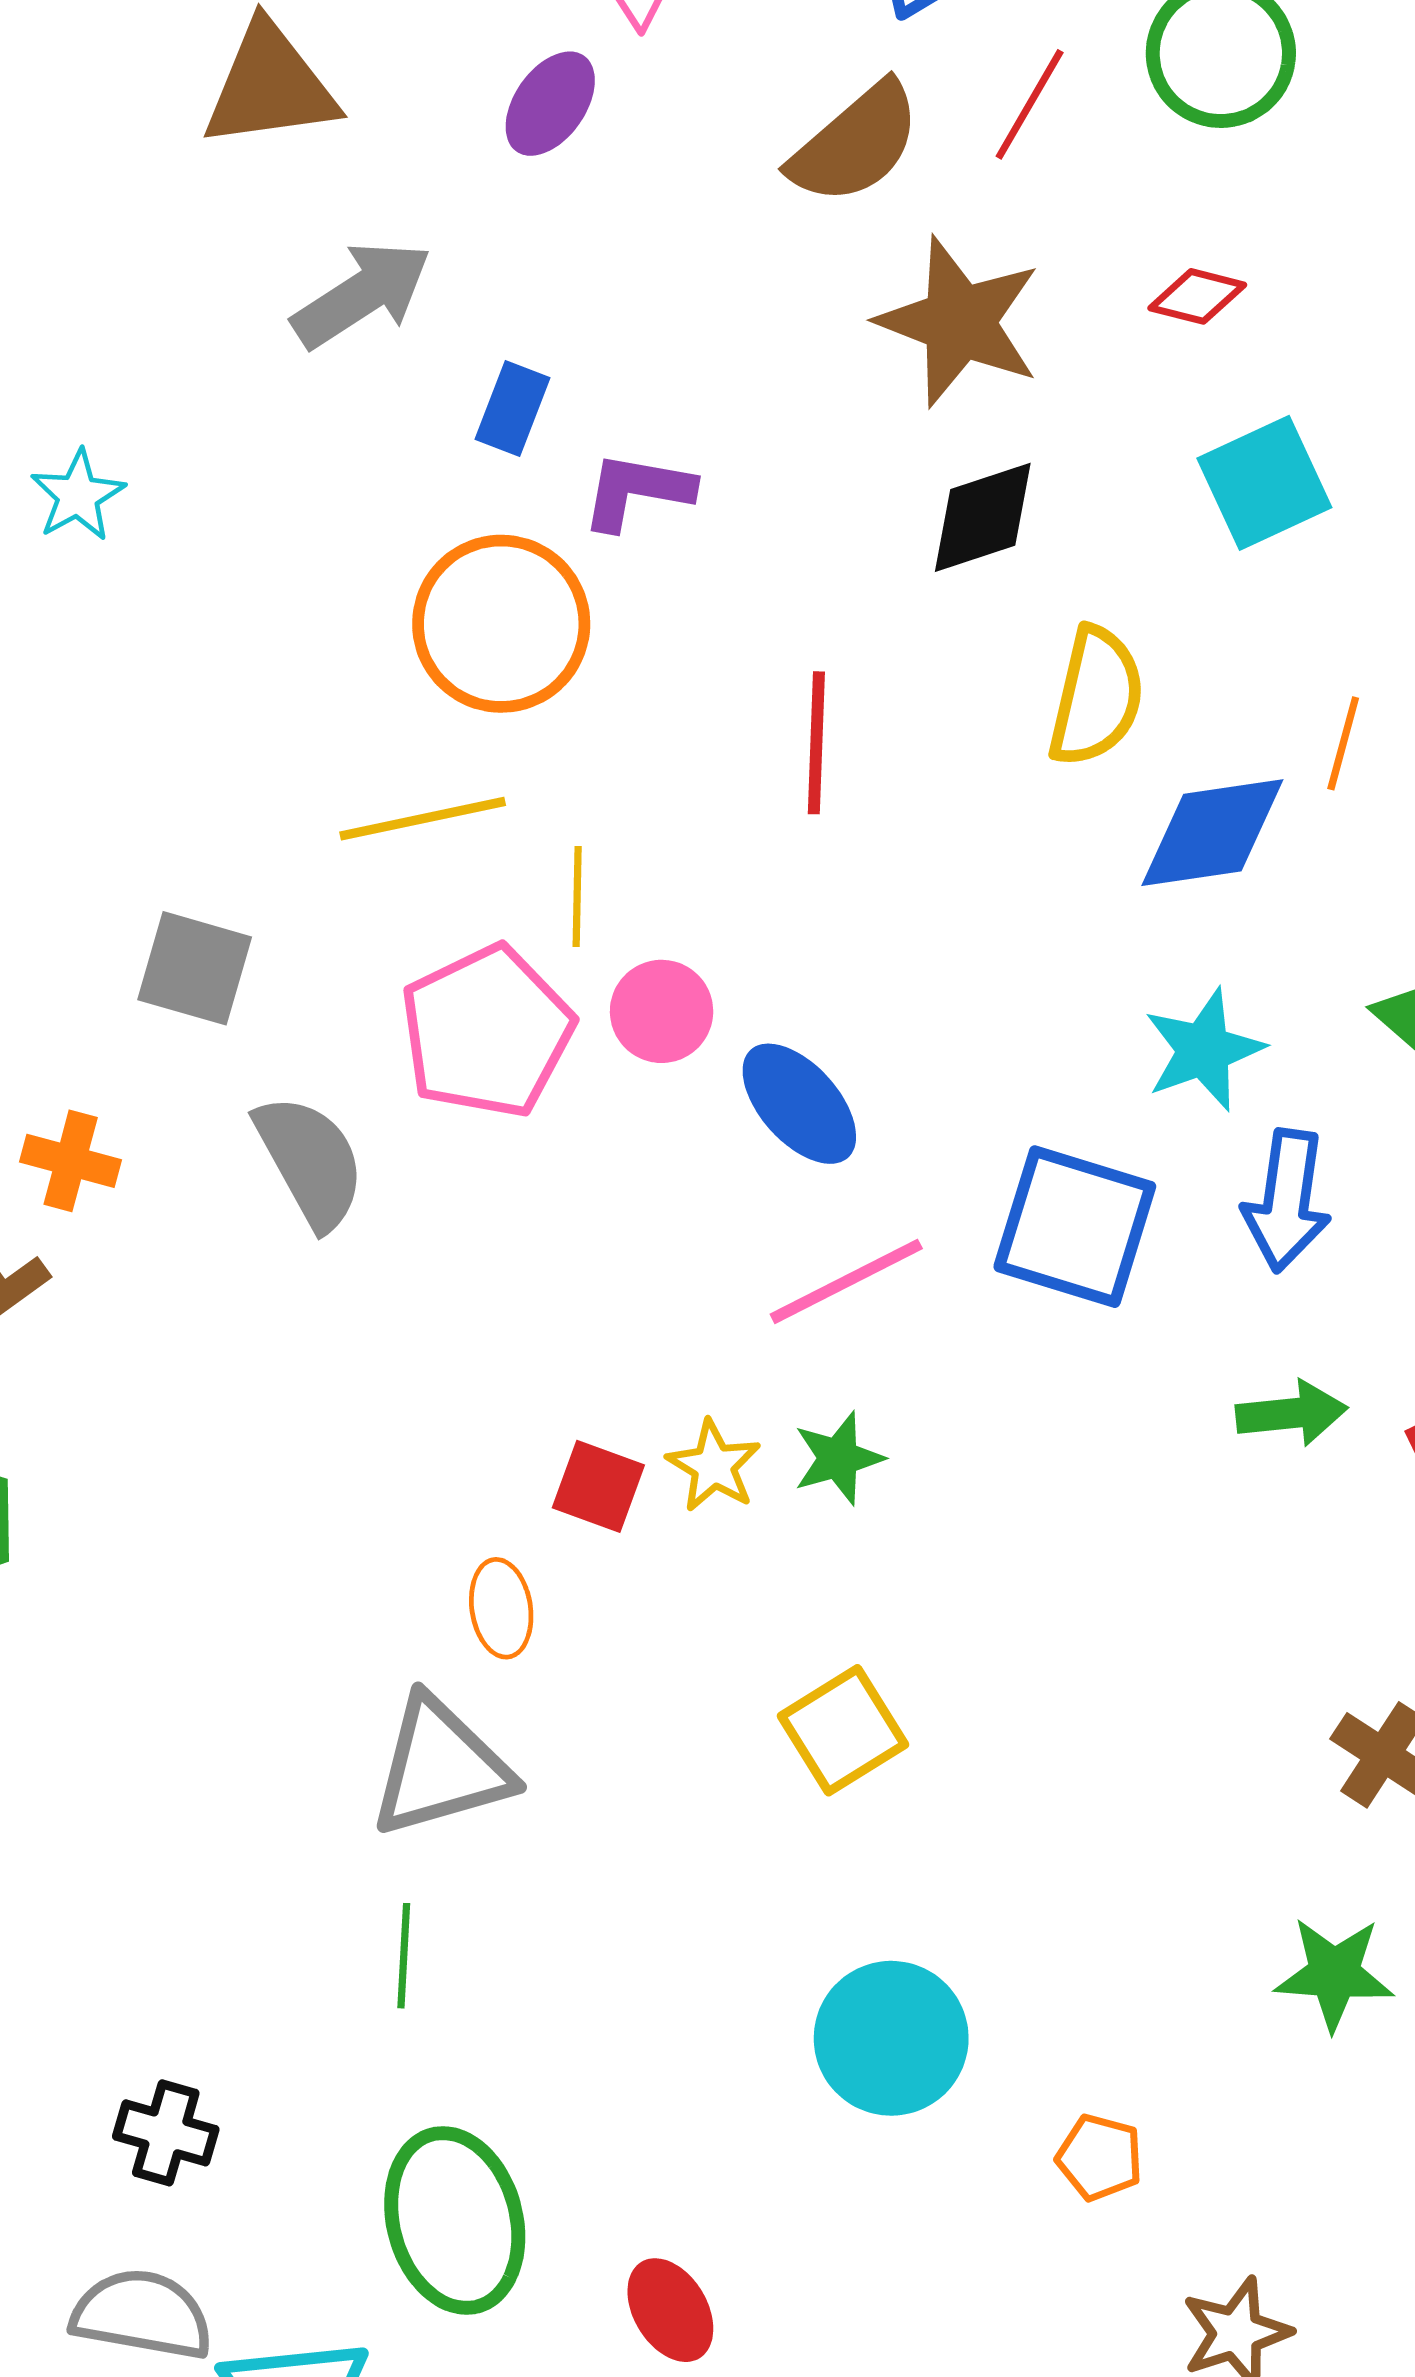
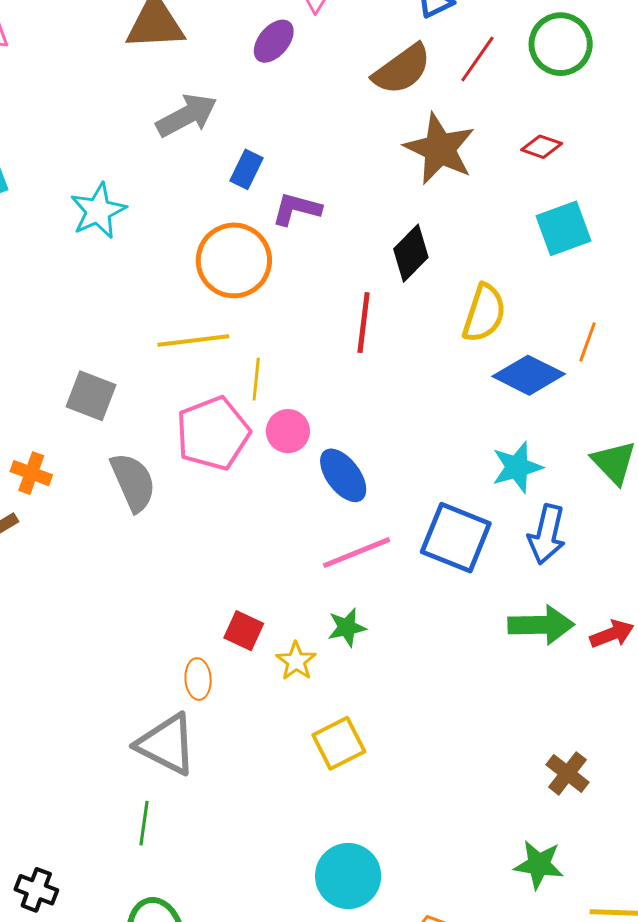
cyan star: (78, 495) -> (98, 211), moved, size x1.4
black diamond: (983, 517) -> (411, 253), moved, turned -32
blue diamond: (1212, 833) -> (529, 375), turned 30
green arrow: (1291, 1413) -> (541, 625), size x1.4
yellow star: (714, 1466) -> (296, 661), moved
gray triangle: (441, 1767) -> (166, 744), turned 38

